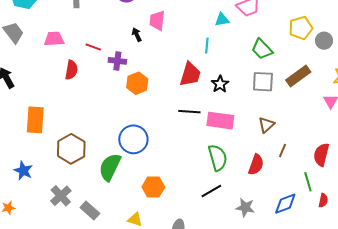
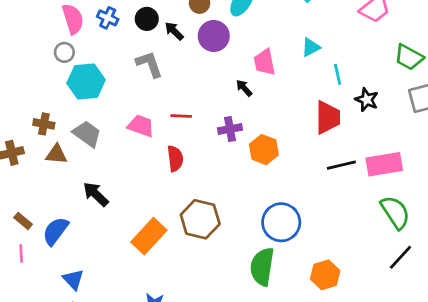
cyan triangle: (222, 20) -> (311, 47), moved
pink trapezoid: (54, 39) -> (141, 126), turned 40
red line: (93, 47) -> (181, 116), moved
black star: (220, 84) -> (367, 100), moved
orange rectangle: (35, 120) -> (149, 236), turned 56
brown hexagon: (71, 149) -> (200, 219), moved

